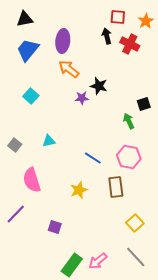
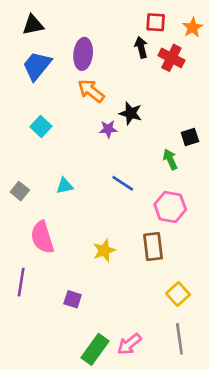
blue line: (93, 158) -> (123, 183), moved
purple line: (16, 214) -> (21, 282), turned -35
gray line: (136, 257) -> (179, 339), turned 35

